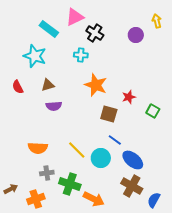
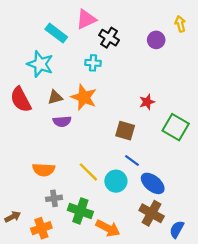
orange star: (96, 85) -> (84, 97), moved
red semicircle: (18, 87) -> (21, 100), size x1.6
red star: (129, 97) -> (147, 102), moved
green square: (153, 111) -> (176, 127), size x1.6

